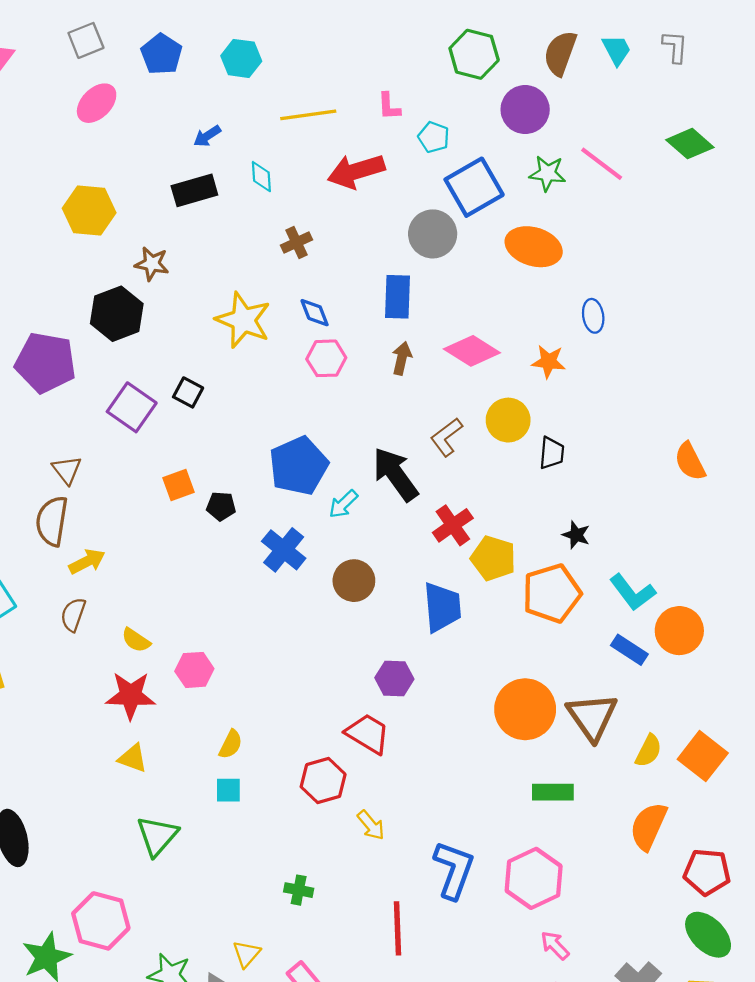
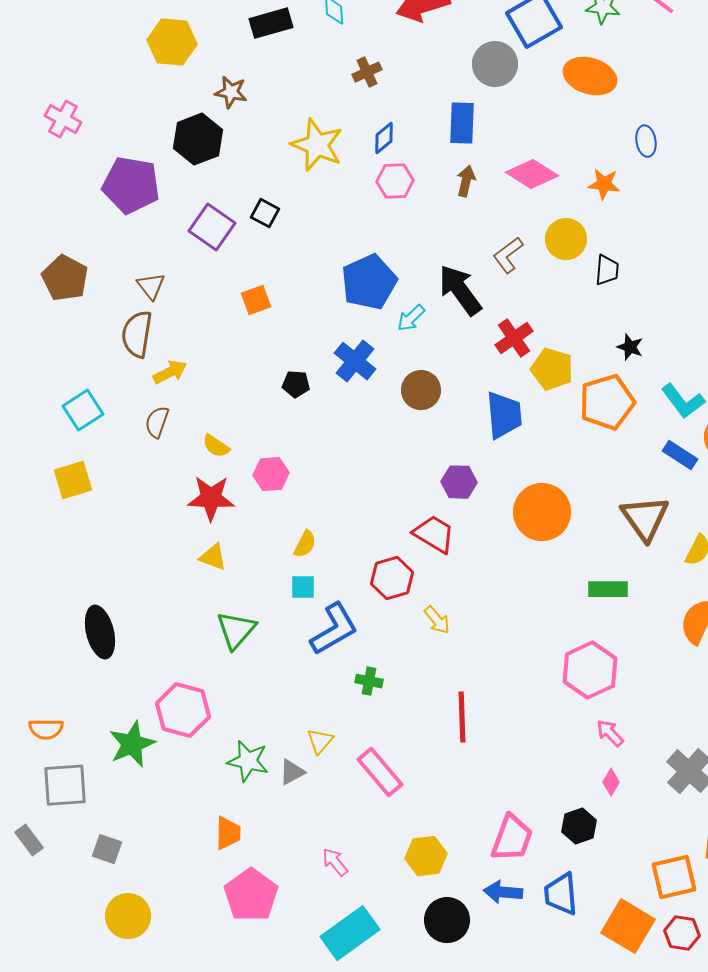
blue diamond: (315, 313) -> (384, 138), turned 72
black pentagon: (221, 506) -> (296, 384), moved
orange circle: (525, 709) -> (542, 512), moved
blue L-shape: (454, 870) -> (334, 629), moved, turned 40

